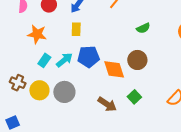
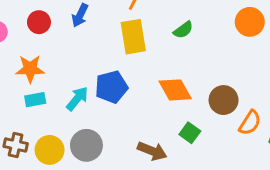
yellow rectangle: (76, 29) -> (133, 37), moved, size x1.6
cyan rectangle: (44, 60) -> (35, 100), moved, turned 56
brown circle: (137, 60) -> (224, 100), moved
orange diamond: (114, 69) -> (175, 90), moved

